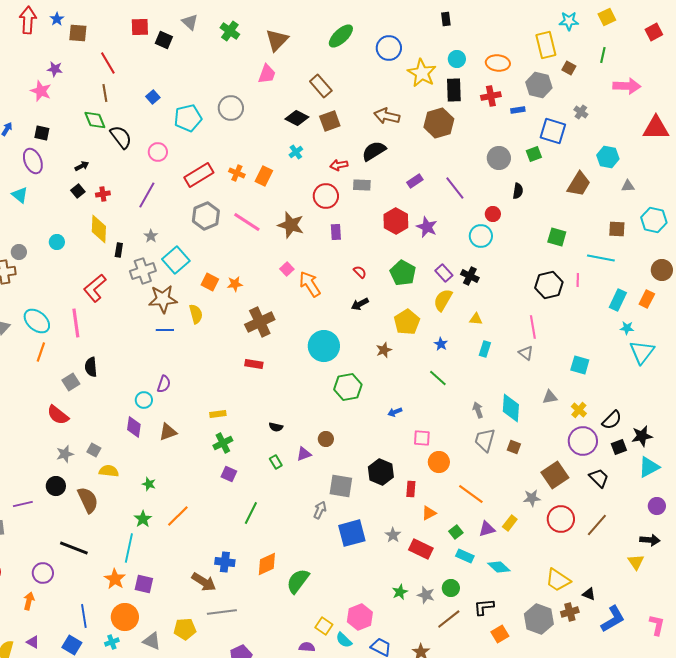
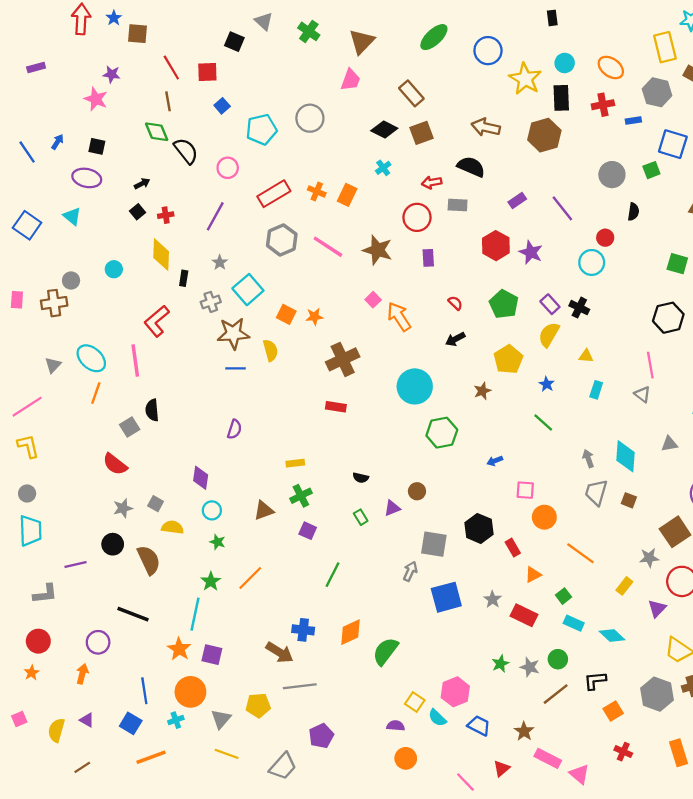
red square: (140, 27) -> (207, 72), moved
orange ellipse: (498, 63) -> (611, 67), turned 30
black semicircle: (374, 151) -> (471, 167), turned 55
purple ellipse: (33, 161) -> (87, 178), turned -55
gray cross: (143, 271) -> (211, 302), size x0.7
cyan circle: (144, 400) -> (212, 510), moved
brown triangle: (168, 432) -> (264, 510), moved
red rectangle: (411, 489) -> (513, 548), turned -35
purple triangle: (487, 529) -> (657, 608), moved, turned -30
gray triangle: (152, 641) -> (221, 719), turned 48

